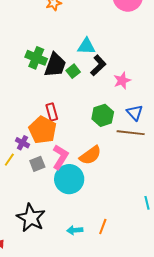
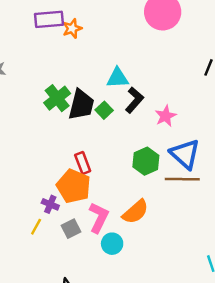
green cross: (36, 58) -> (57, 98), turned 35
blue triangle: (135, 113) -> (185, 154), size x1.5
cyan circle: (69, 179) -> (112, 244), size x0.6

